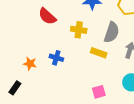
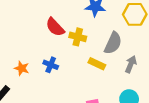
red semicircle: (47, 16) -> (55, 27), moved

